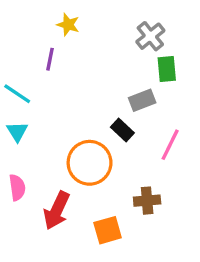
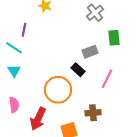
purple line: (50, 59) -> (24, 30), moved
green rectangle: (167, 69) -> (114, 38), moved

